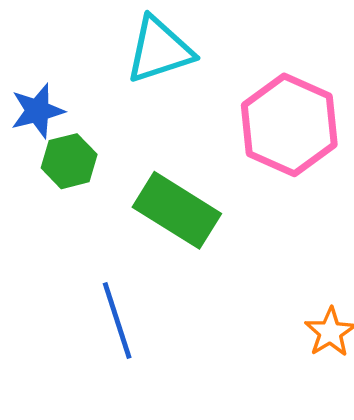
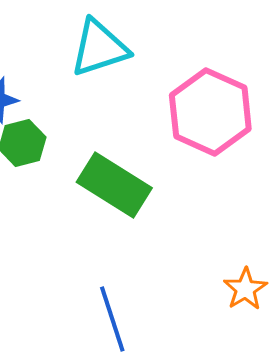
blue line: (117, 320) -> (112, 319), moved

